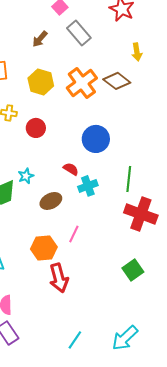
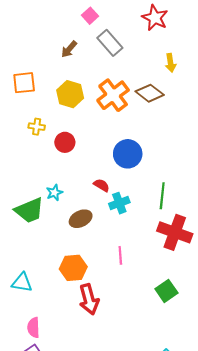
pink line: (74, 234) -> (120, 255), moved, turned -30

